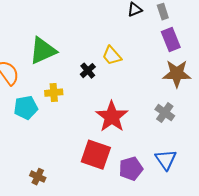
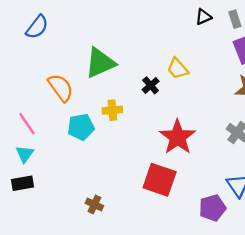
purple pentagon: (131, 169) -> (212, 208), moved

